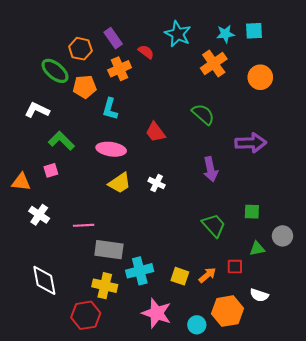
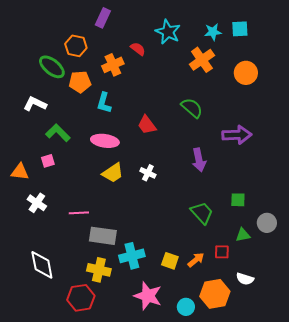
purple rectangle: (113, 38) -> (103, 18), moved, turned 60

